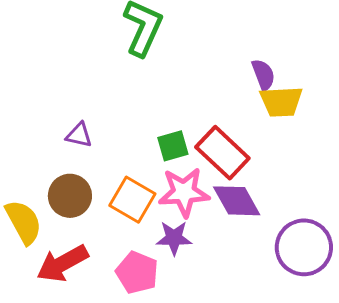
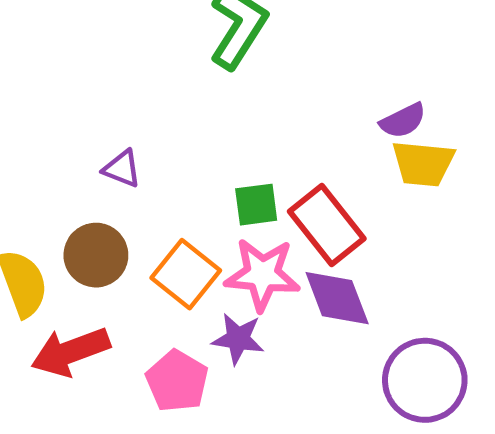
purple semicircle: (263, 75) -> (403, 121), turned 76

